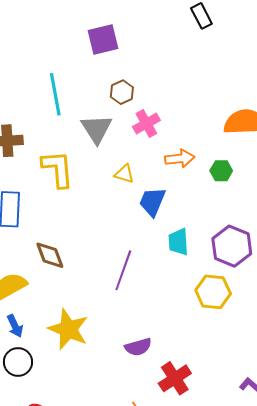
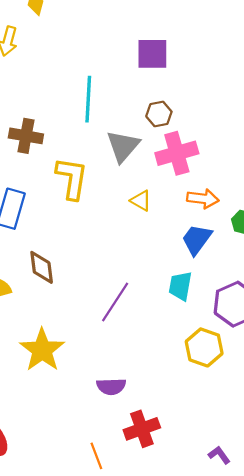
pink cross: (146, 124) -> (177, 153), size x1.4
blue trapezoid: (152, 202) -> (197, 239), moved

